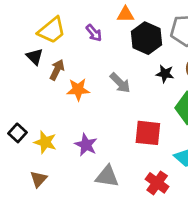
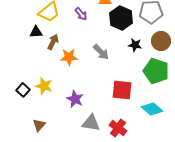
black triangle: (35, 57) -> (36, 32), turned -48
yellow star: (45, 142) -> (44, 86), moved
red cross: (157, 183) -> (118, 128), moved

